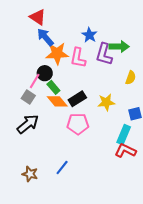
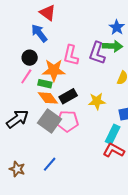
red triangle: (38, 17) -> (48, 13), moved
blue star: (89, 35) -> (117, 27), moved
orange star: (57, 53) -> (54, 70), moved
black circle: (45, 73) -> (30, 58), moved
green rectangle: (53, 87) -> (45, 84), turned -40
gray square: (28, 97) -> (49, 121), moved, size x1.6

